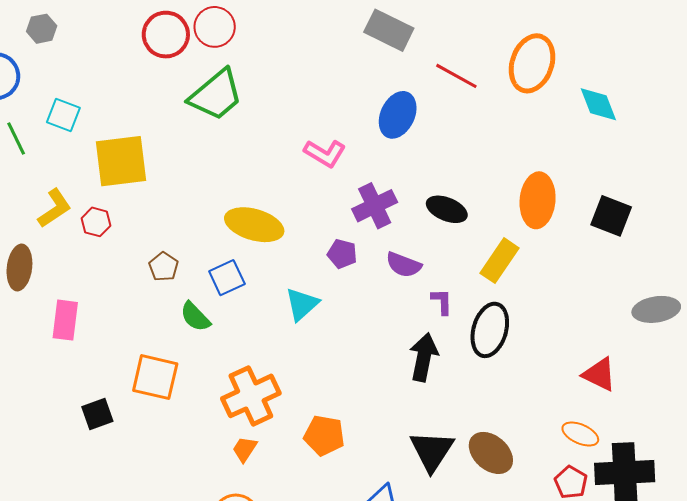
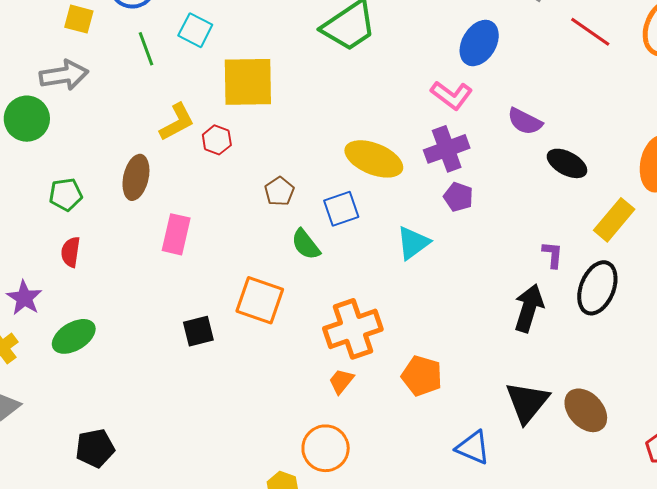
blue ellipse: (398, 115) -> (479, 43), moved
purple cross: (375, 206) -> (447, 149), moved
purple semicircle: (404, 265) -> (525, 121), moved

